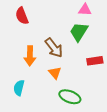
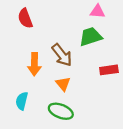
green trapezoid: (79, 32) -> (91, 37), turned 40
green ellipse: (70, 97) -> (61, 111), moved

